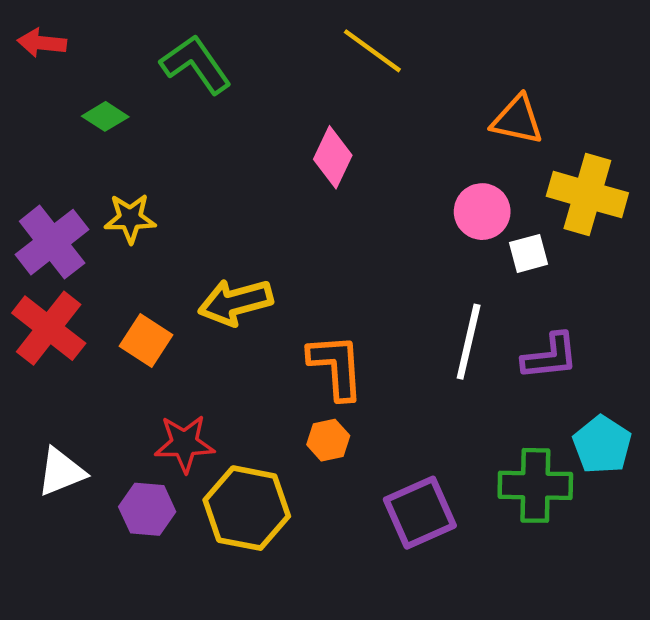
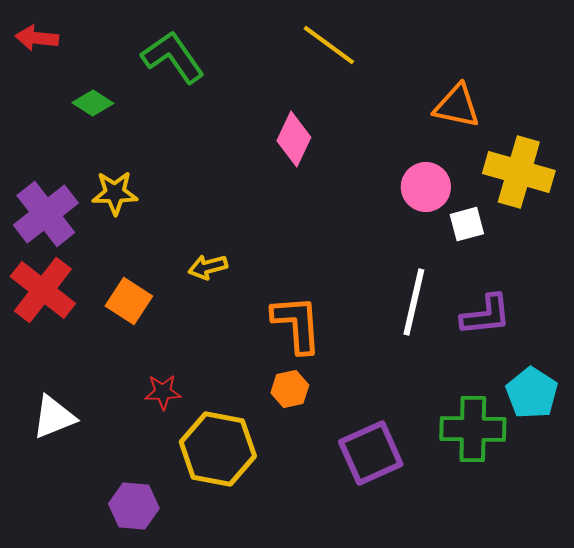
yellow arrow: (235, 302) -> (208, 267), size x0.6
red star: (184, 444) -> (163, 392), size x0.7
purple hexagon: (147, 509) -> (134, 506), moved

